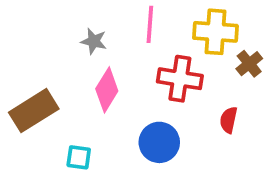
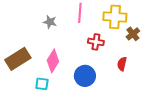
red cross: (180, 79) -> (96, 42), size x0.7
pink diamond: (107, 90) -> (53, 61), moved

